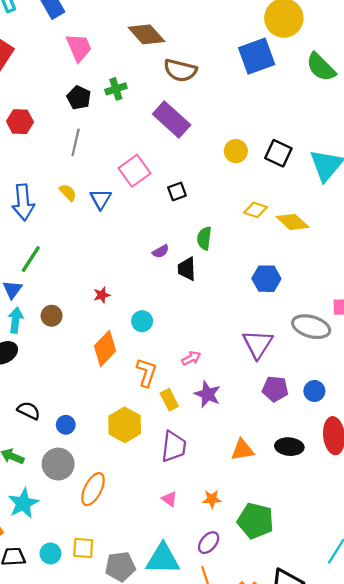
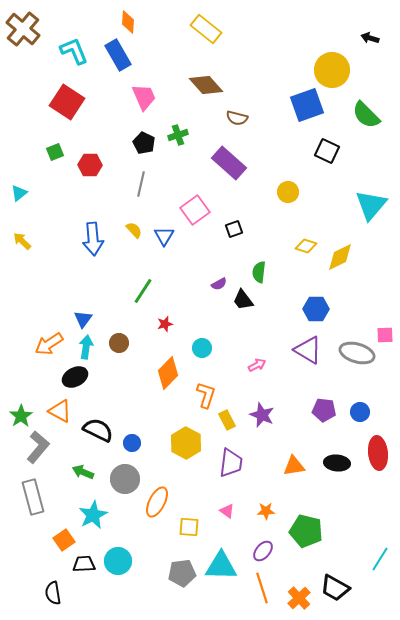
brown semicircle: (180, 70) -> (237, 118), size x0.7
black square: (278, 153) -> (327, 151), moved
yellow diamond: (293, 222) -> (340, 257), turned -68
green line: (31, 259) -> (143, 291), moved
black trapezoid: (187, 269) -> (243, 300), turned -35
purple triangle: (258, 344) -> (308, 350), moved, turned -32
pink arrow: (191, 358) -> (257, 365), moved
black semicircle: (29, 411) -> (98, 430), size x1.4
yellow square: (83, 548) -> (189, 527), moved
cyan circle: (50, 553) -> (118, 561), size x1.4

